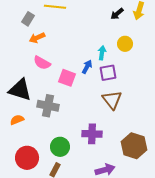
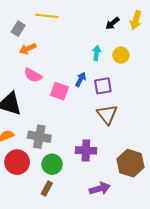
cyan arrow: (102, 53) -> (97, 53), moved
gray cross: (48, 106) -> (39, 137), moved
red circle: (27, 158) -> (17, 162), moved

